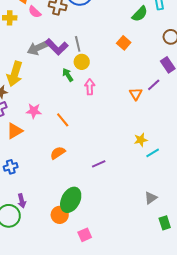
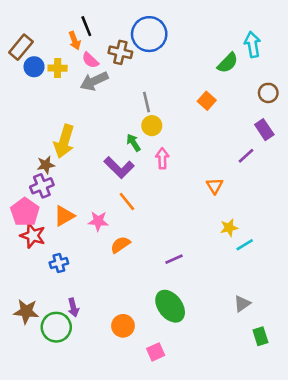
purple L-shape: (57, 47) -> (119, 167), moved
gray arrow: (38, 48) -> (94, 81), moved
orange triangle: (136, 94) -> (215, 186), moved
pink star: (34, 111) -> (98, 221), moved
green ellipse: (71, 200) -> (170, 306), moved, turned -65

